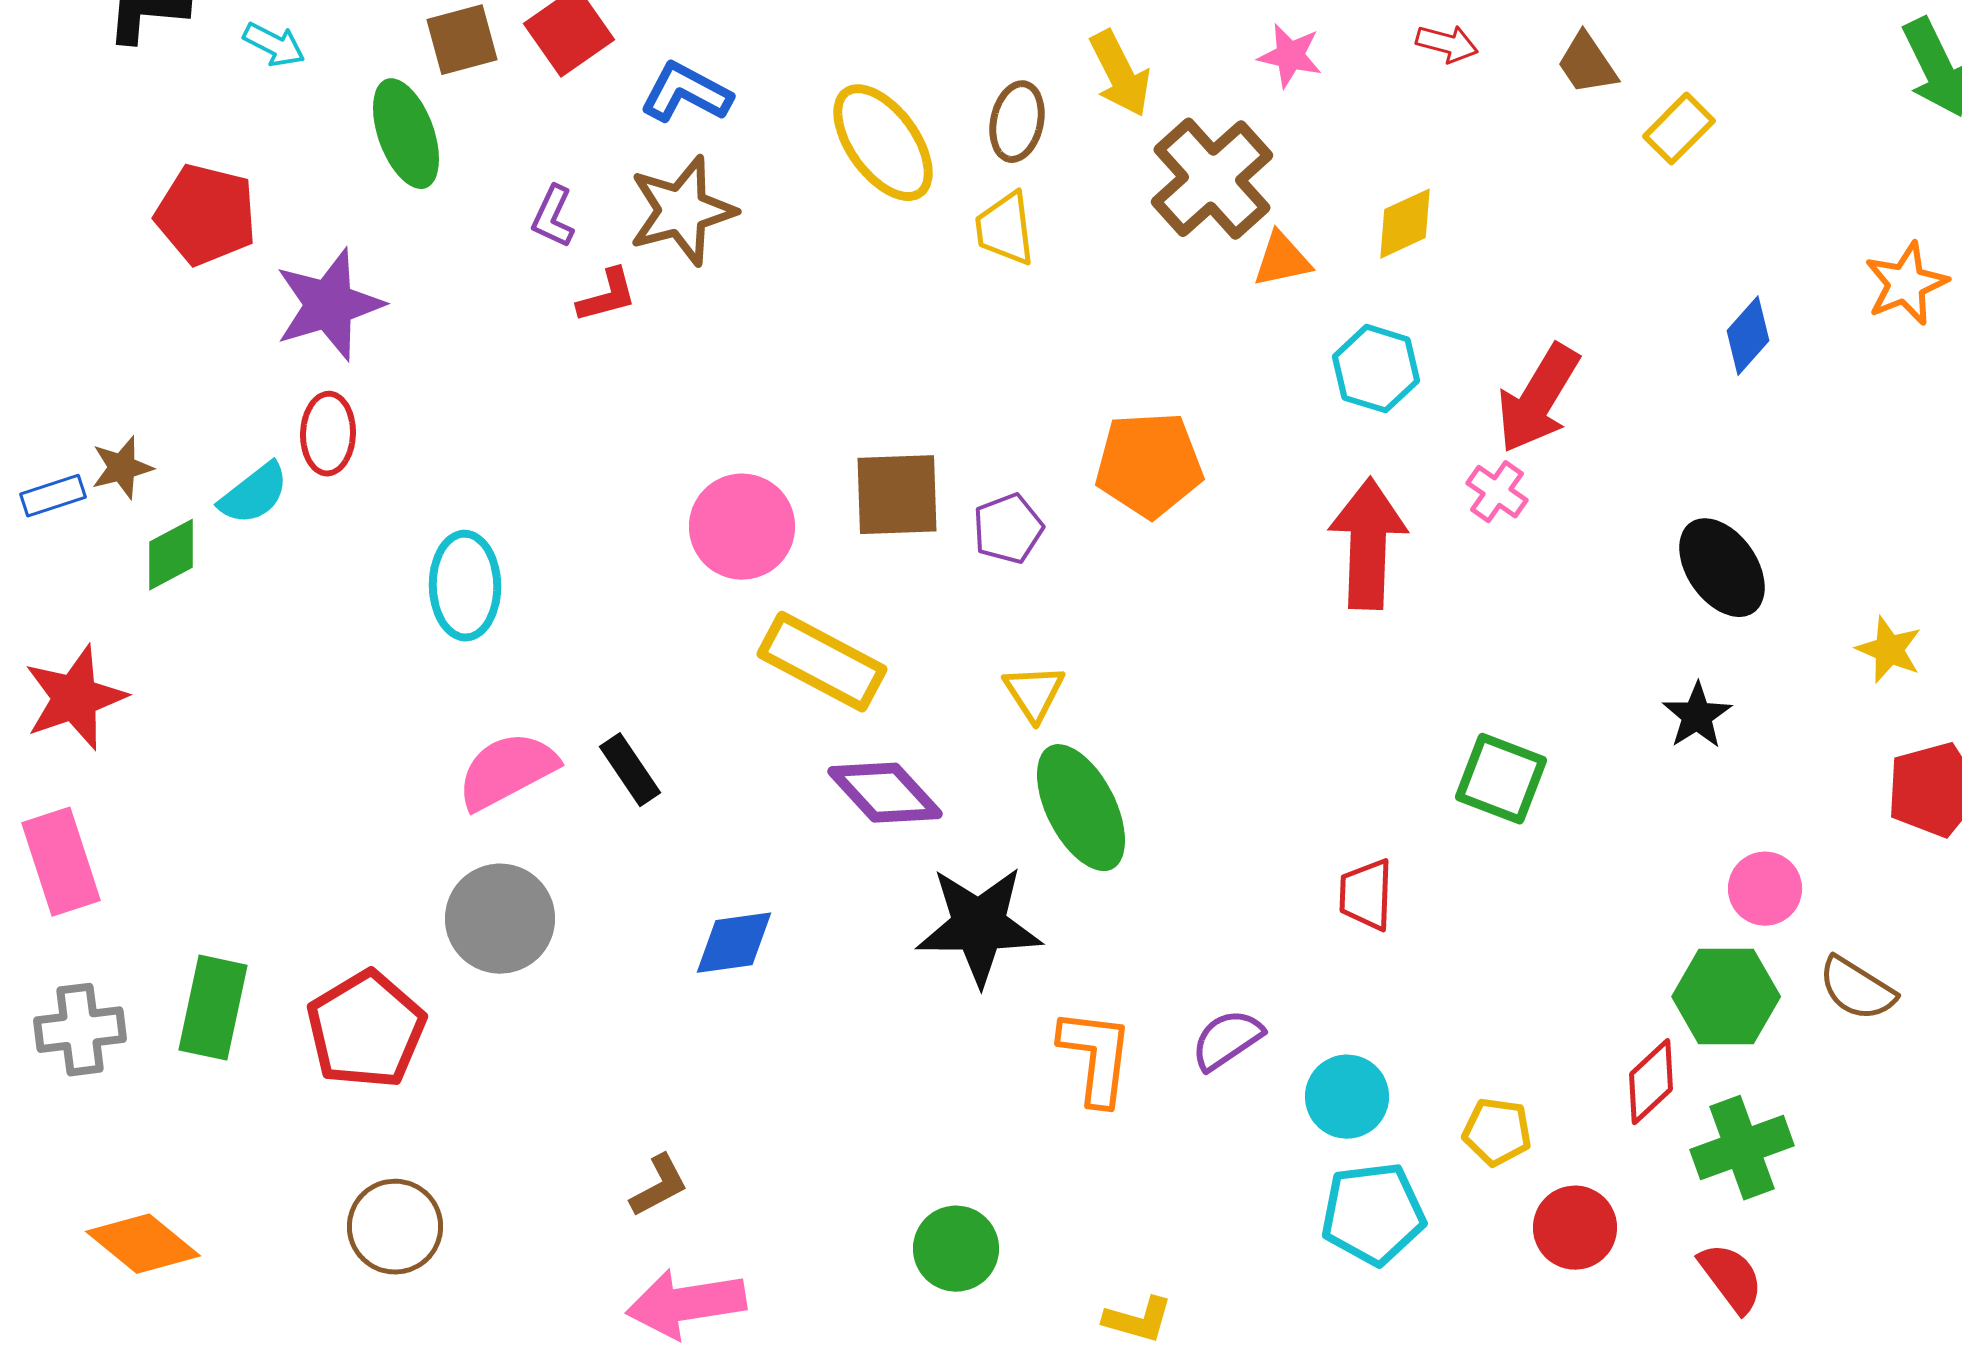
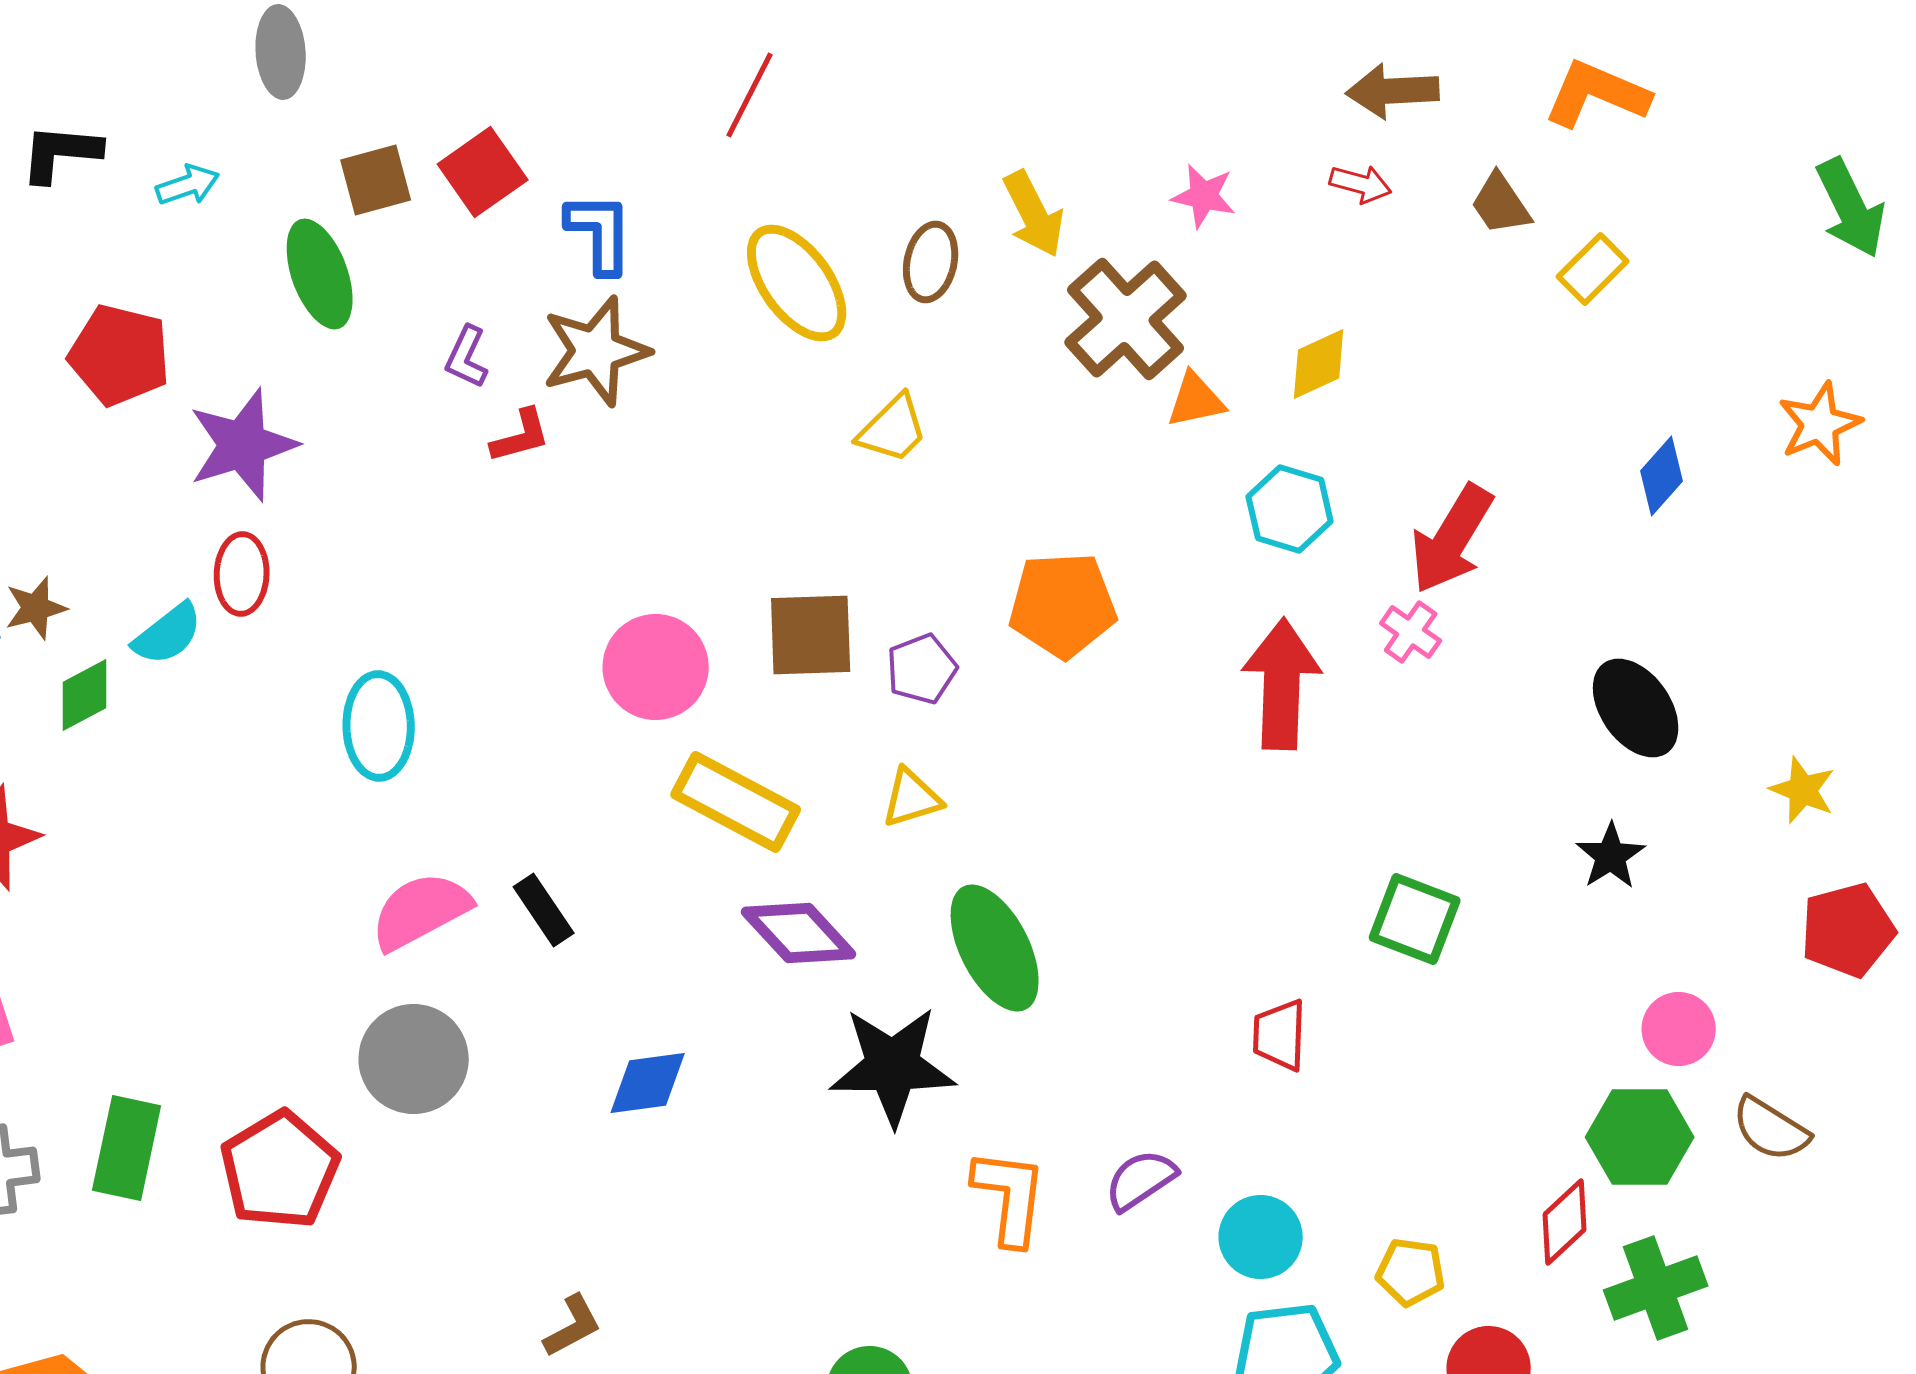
cyan arrow: (274, 45) -> (188, 185), turned -46
blue L-shape: (686, 93) -> (600, 233), turned 62
yellow trapezoid: (1005, 229) -> (893, 429), moved, turned -128
yellow triangle: (1034, 693) -> (912, 798), moved, turned 46

